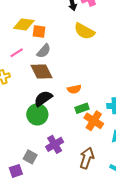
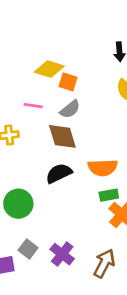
pink line: (17, 53) -> (33, 106), turned 32
orange semicircle: (74, 89) -> (103, 168), size x1.5
green circle: (37, 114) -> (18, 204), moved
purple cross: (55, 144) -> (62, 254), moved, turned -30

